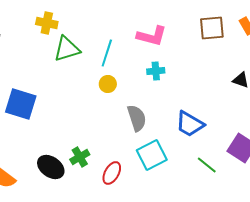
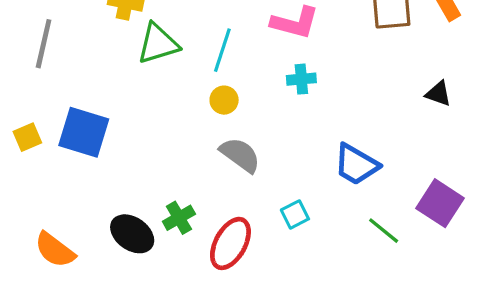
gray semicircle: (137, 118) -> (240, 155), moved, turned -36
cyan square: (152, 155) -> (295, 214), size x0.6
red ellipse: (112, 173) -> (230, 243), size x1.4

